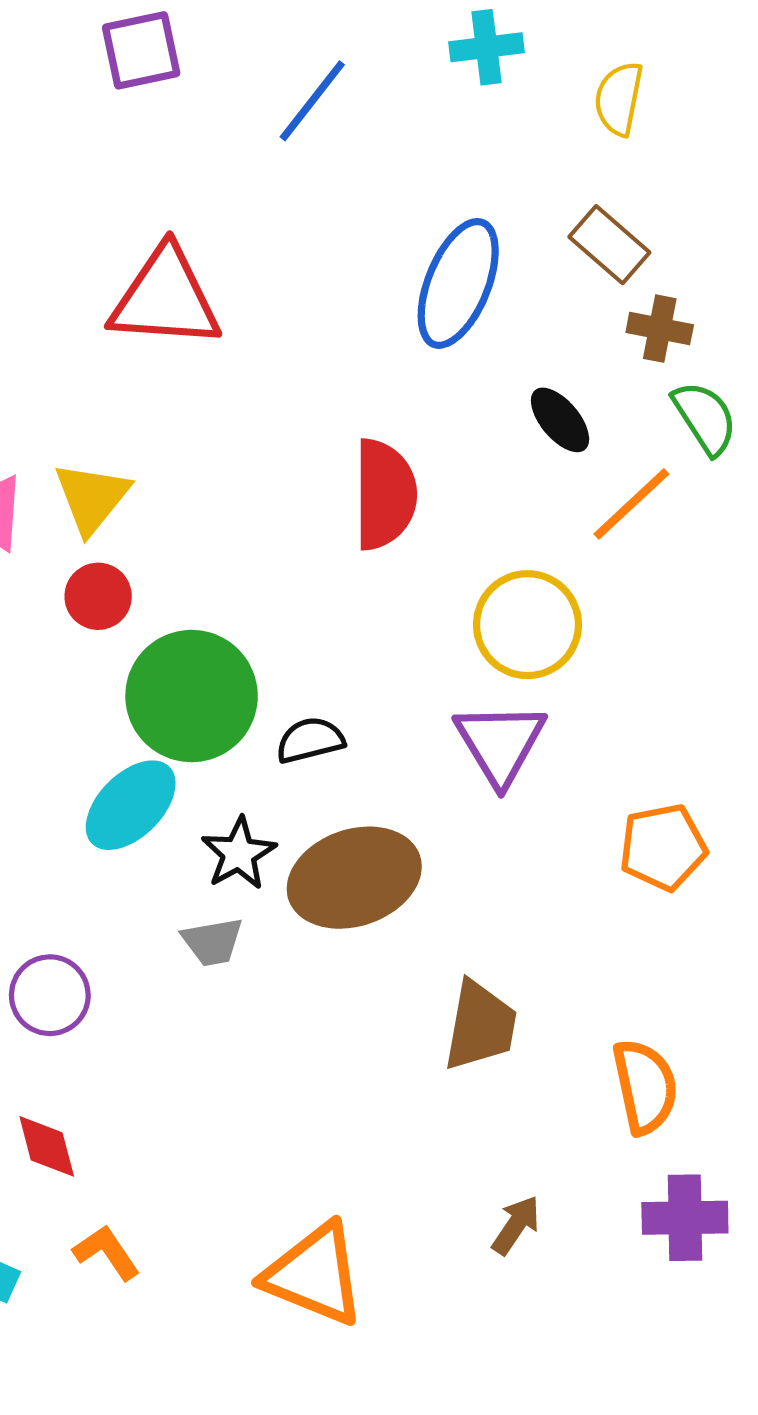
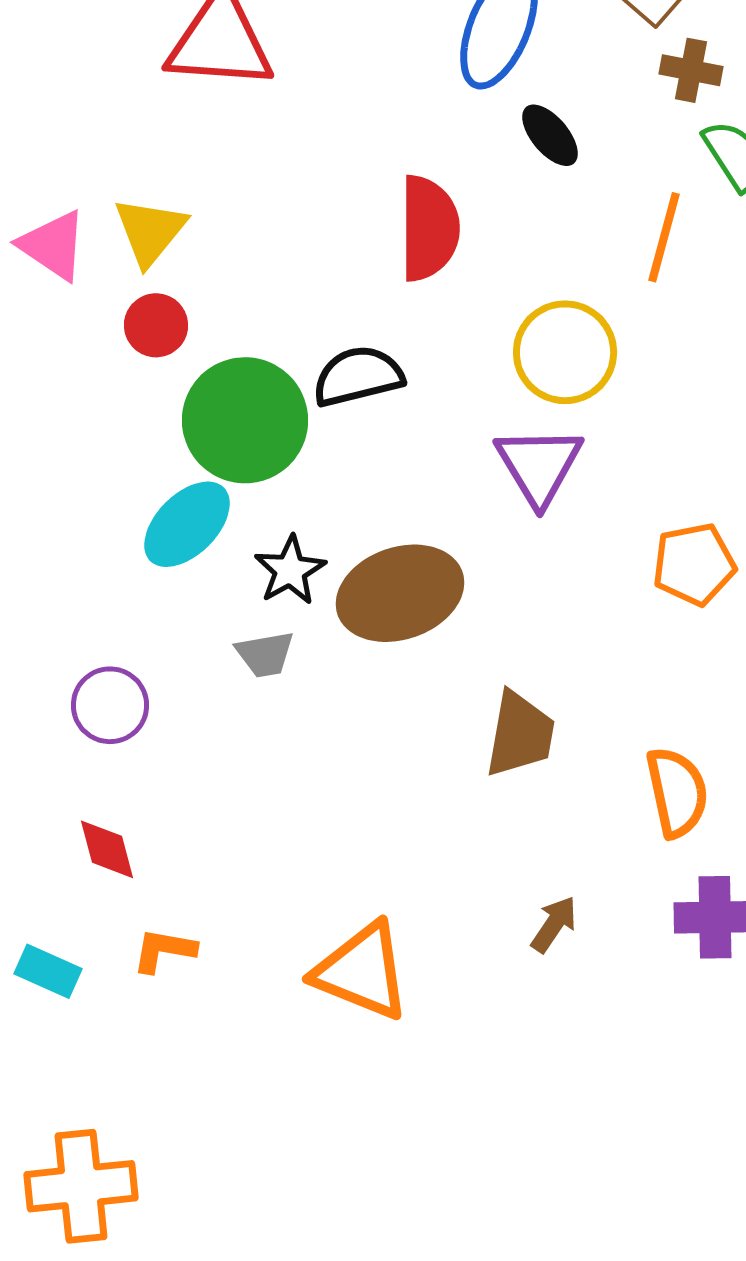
black ellipse: (560, 420) -> (550, 135), moved
orange line: (631, 504) -> (664, 237), turned -32
black semicircle: (310, 740) -> (358, 376), moved, size x1.4
orange L-shape: (106, 1252) -> (164, 950), turned -46

